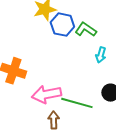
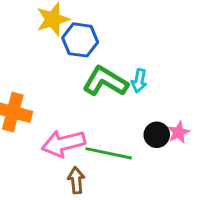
green L-shape: (86, 30) -> (105, 81), moved, size x1.4

